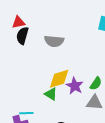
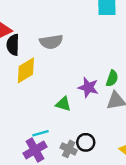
yellow diamond: (59, 79) -> (26, 70), moved

